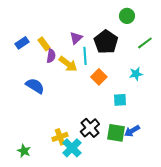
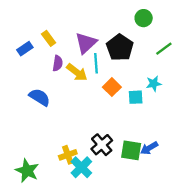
purple triangle: (76, 38) -> (86, 43), size x1.5
yellow rectangle: (44, 44) -> (49, 38), moved
cyan square: (120, 100) -> (136, 97), moved
green star: (24, 151) -> (27, 171), size x1.5

